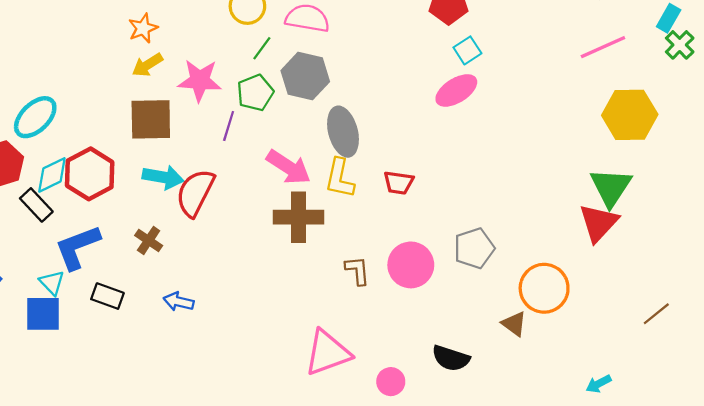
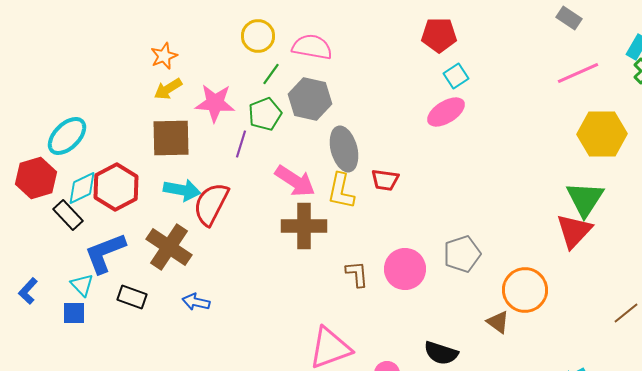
red trapezoid: (399, 183) -> (385, 180), moved
brown cross: (149, 240) -> (169, 247), size x1.8
blue square: (43, 314) -> (74, 313), size x0.7

